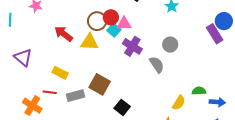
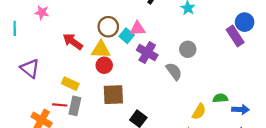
red circle: (111, 17) -> (104, 65), moved
brown square: (100, 84) -> (113, 95), turned -30
gray rectangle: (75, 96) -> (75, 106), moved, turned -60

